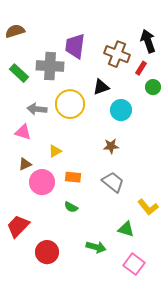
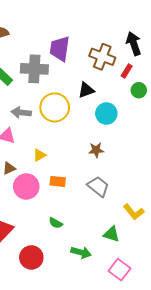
green semicircle: (71, 207) -> (56, 223), moved

